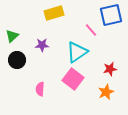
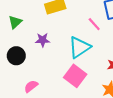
green triangle: (12, 36) -> (15, 22), moved
pink semicircle: (40, 89) -> (31, 86), moved, turned 48

